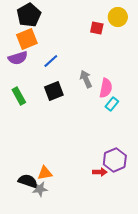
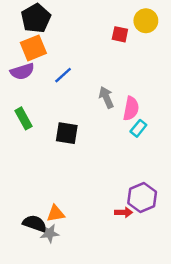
black square: (54, 91) -> (67, 133), moved, turned 30

